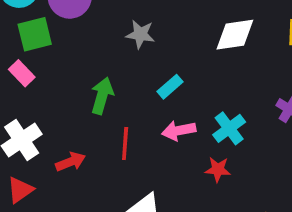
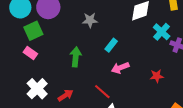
cyan cross: (229, 128) -> (162, 32), moved
red line: (125, 143) -> (102, 92), moved, turned -42
red star: (218, 169) -> (157, 76), moved

